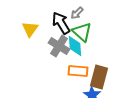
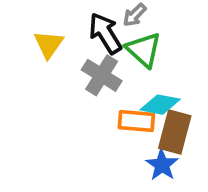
cyan diamond: (75, 46) -> (160, 105), moved, turned -75

